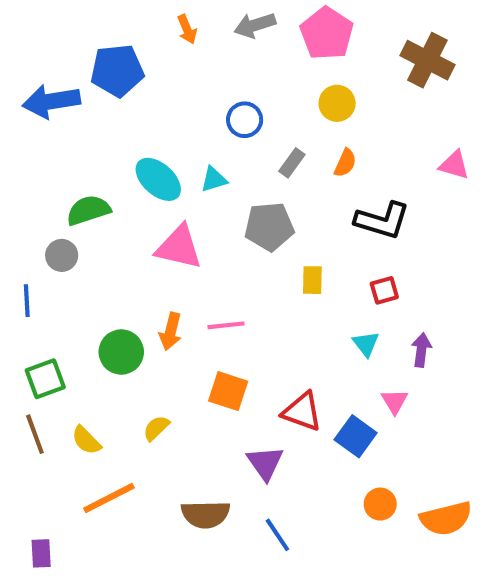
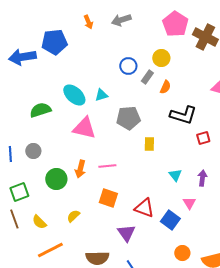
pink pentagon: (327, 33) -> (175, 24), moved
blue circle: (245, 120) -> (128, 66), moved
gray rectangle: (292, 163) -> (147, 77), moved
gray circle: (62, 255) -> (33, 151), moved
red square: (384, 290) -> (203, 138), moved

